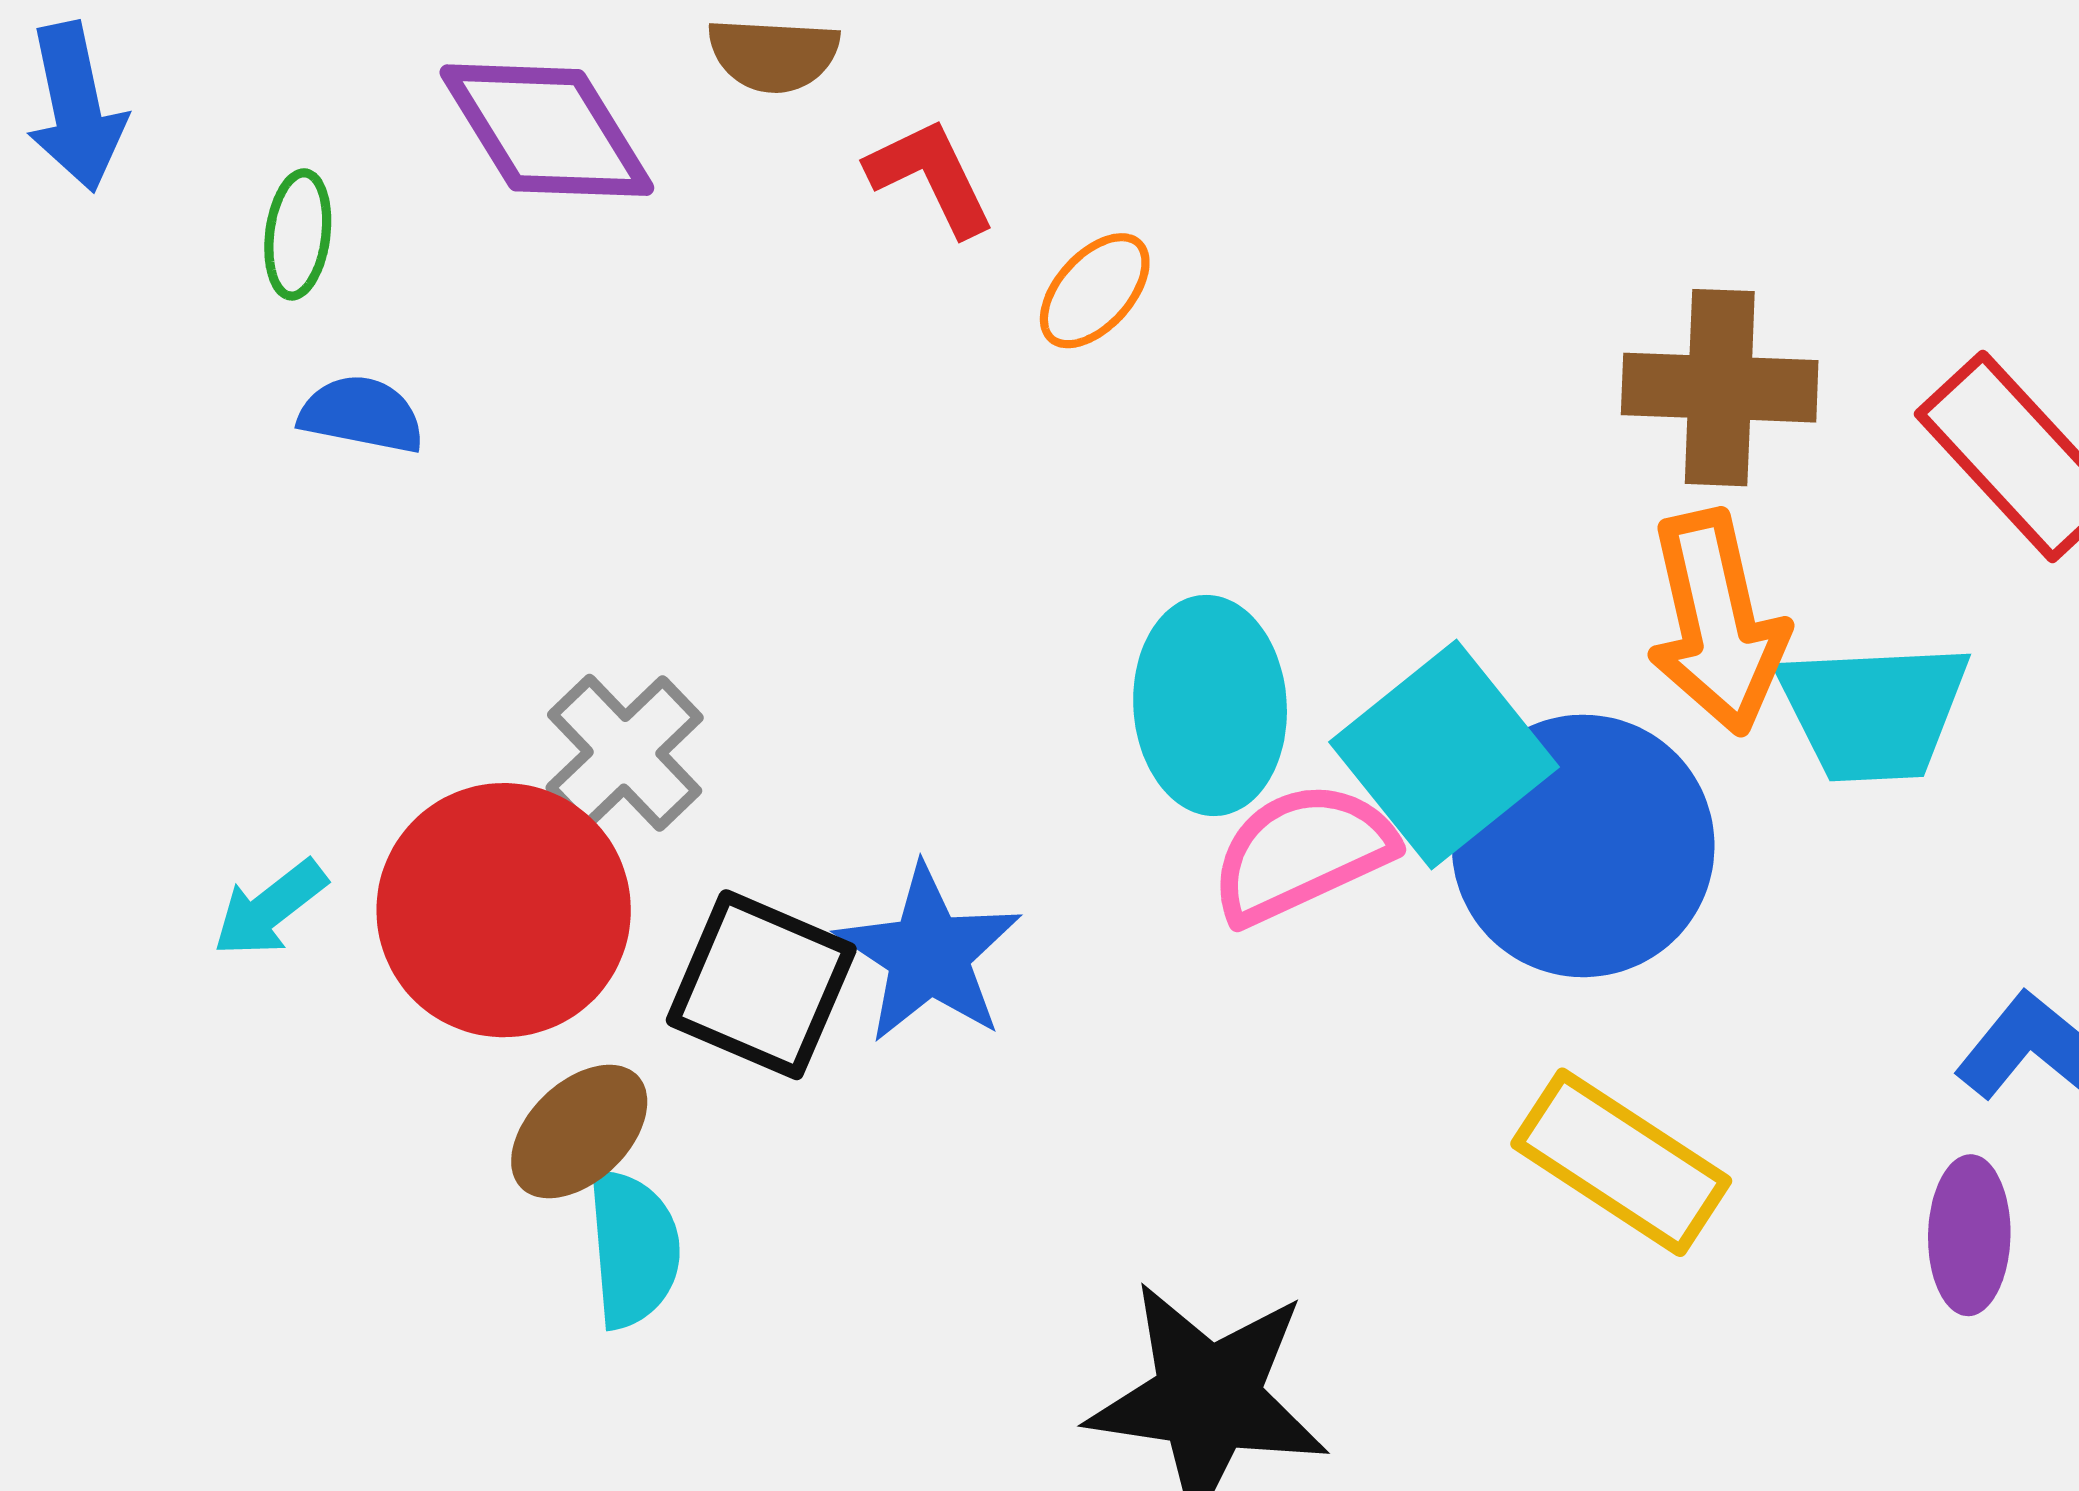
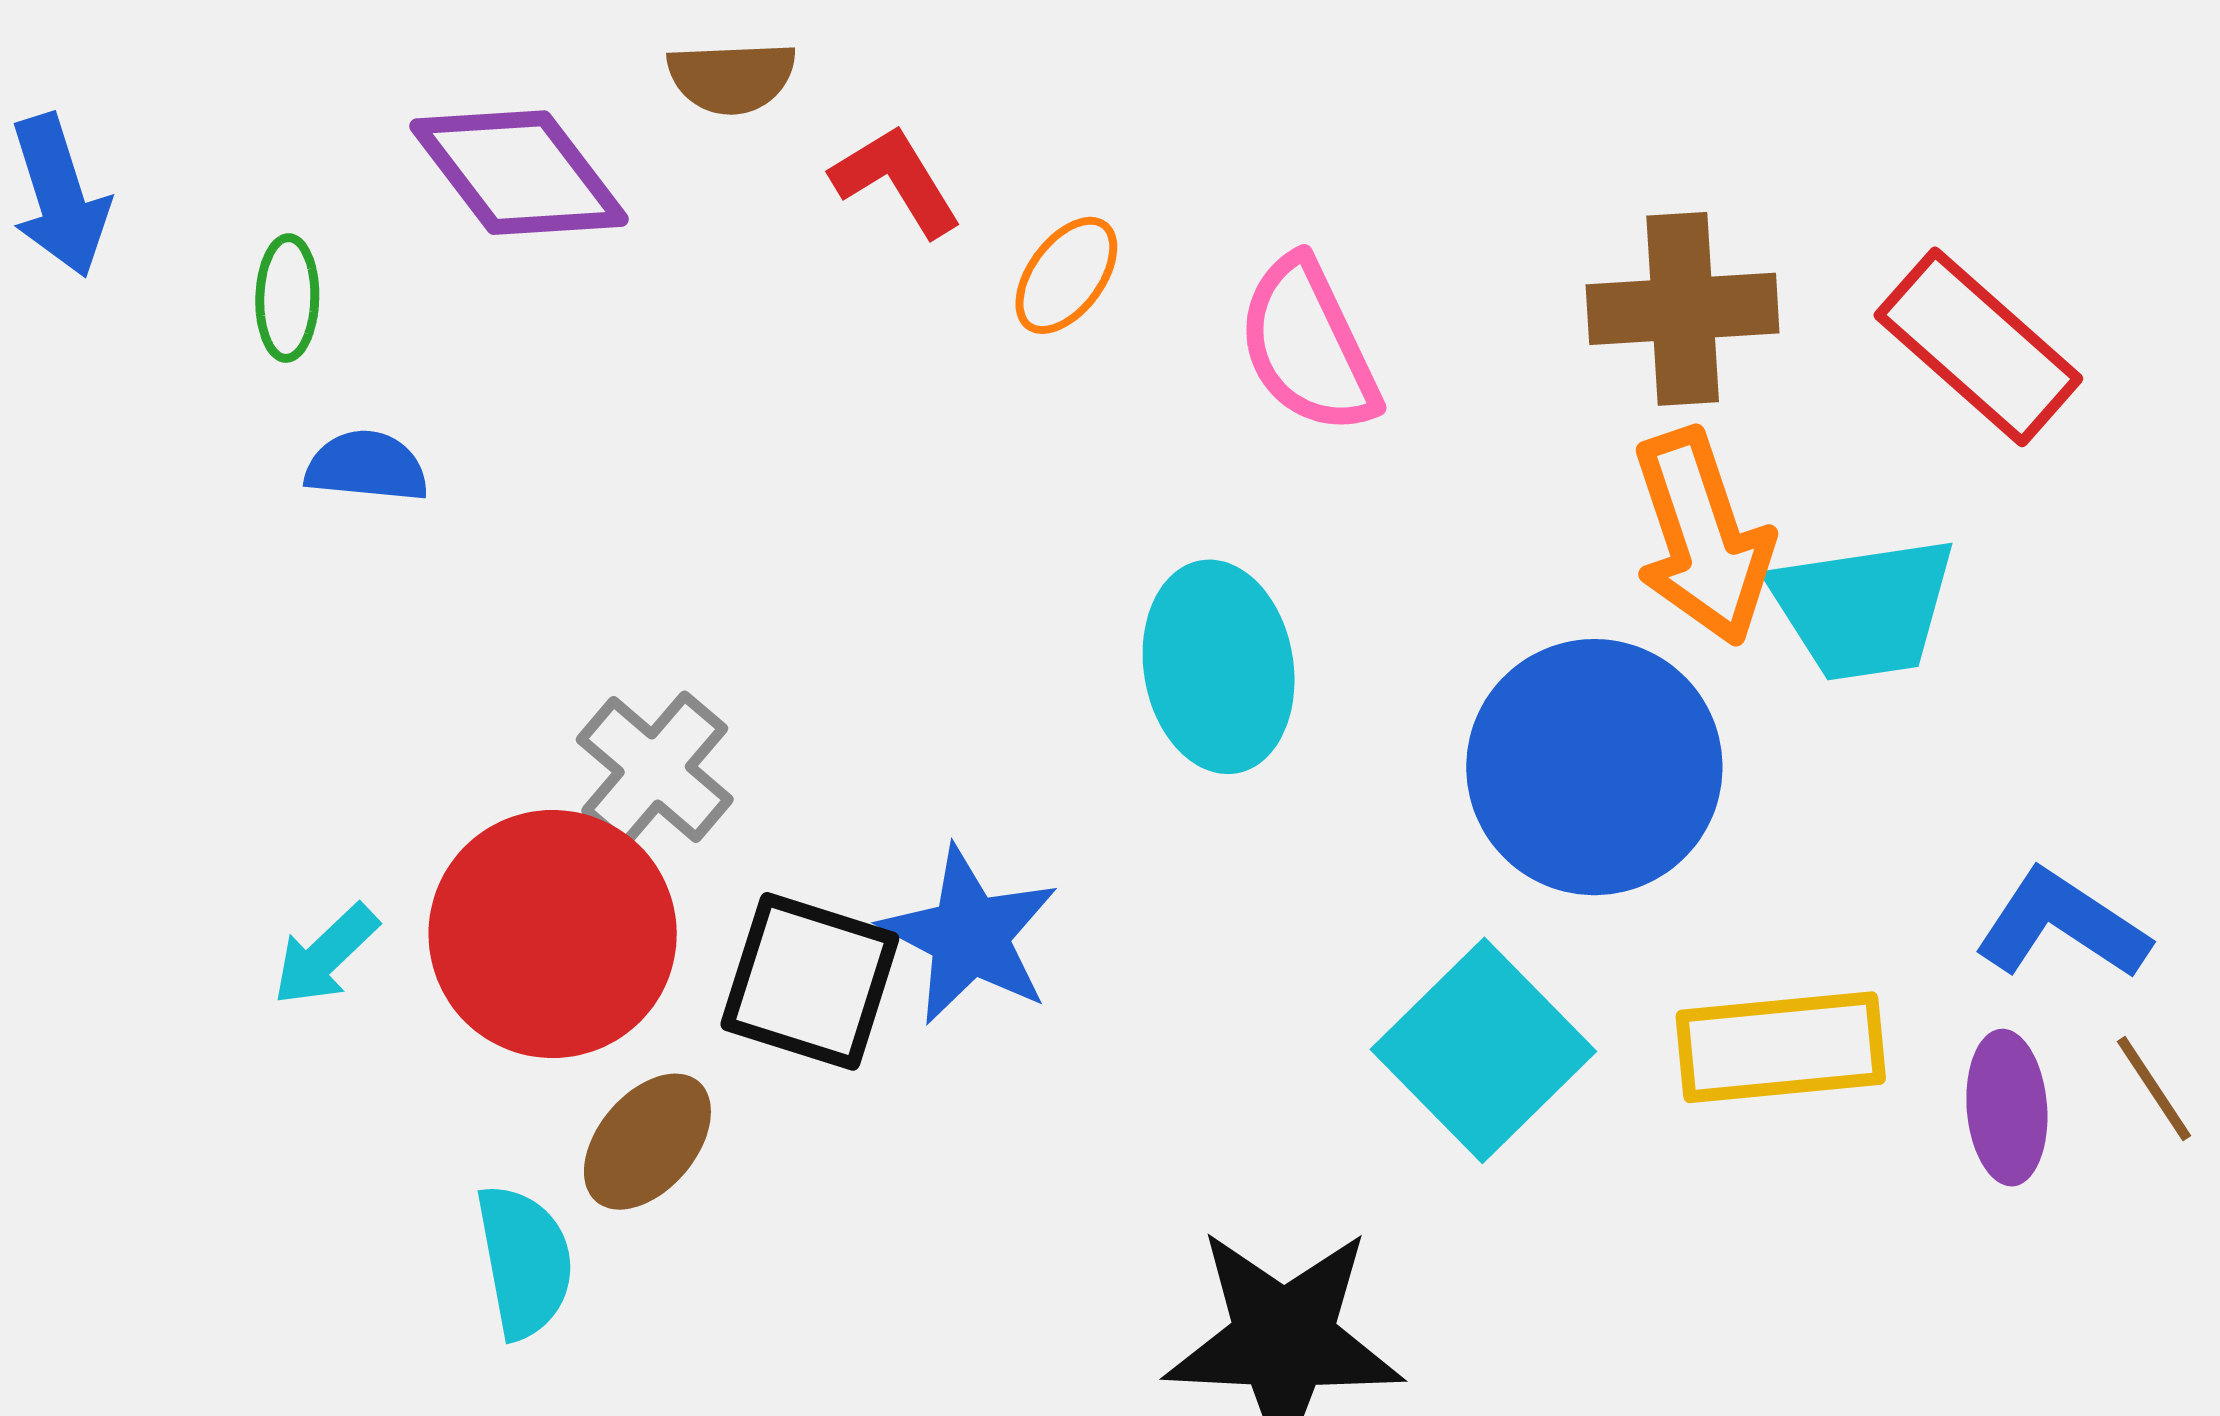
cyan square: (1444, 754) -> (1483, 1050), moved
pink semicircle: (1302, 853) -> (1308, 346), moved, turned -85
yellow rectangle: (1621, 1162) -> (1781, 1047), moved, turned -33
cyan semicircle: (633, 1248) -> (525, 1261), moved

